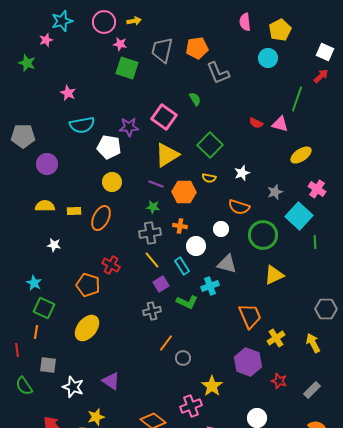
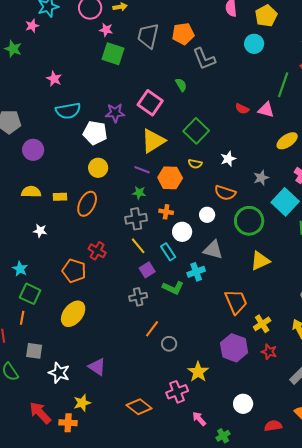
red star: (279, 381) -> (269, 352), moved

